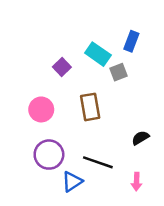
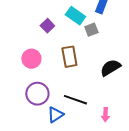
black semicircle: (140, 138) -> (110, 68), moved, size x1.5

